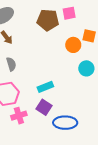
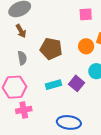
brown pentagon: (48, 20) -> (51, 49), moved
purple square: (44, 107) -> (76, 83), moved

